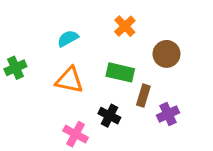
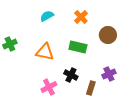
cyan semicircle: (68, 38) -> (47, 16), moved
brown rectangle: (143, 96) -> (91, 88), moved
pink cross: (76, 134) -> (49, 87), turned 35

